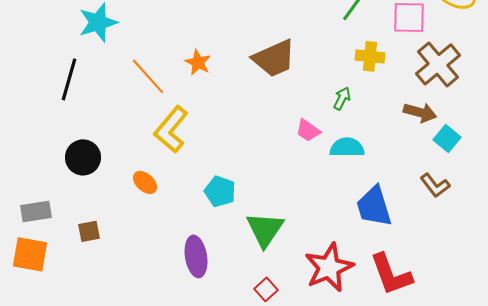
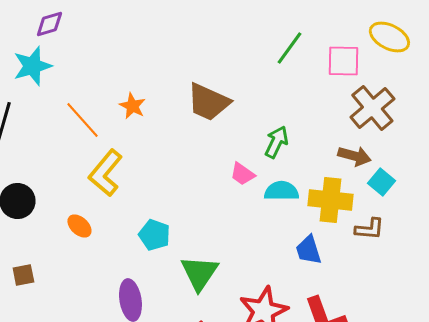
yellow cross: (370, 56) -> (330, 200), moved, size x1.5
brown trapezoid: (274, 58) -> (208, 102), turned 48
green arrow: (342, 98) -> (276, 142), size x1.4
brown L-shape: (435, 185) -> (369, 229), turned -48
blue trapezoid: (374, 206) -> (308, 250), size x0.7

